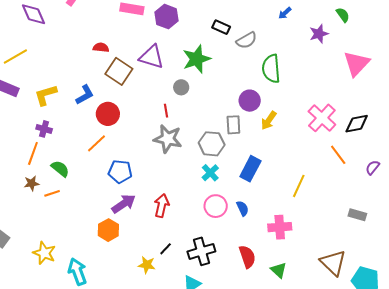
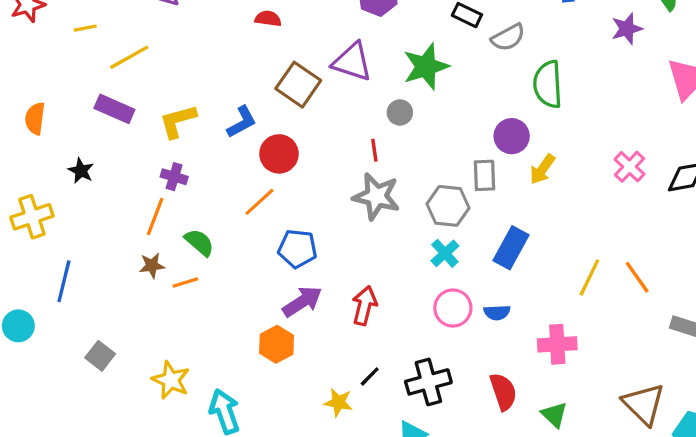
red semicircle: (101, 47) -> (268, 19), moved
pink cross: (322, 118) -> (629, 167), size x0.7
orange line: (338, 155) -> (637, 277), moved
blue semicircle: (243, 208) -> (497, 312), turned 112

